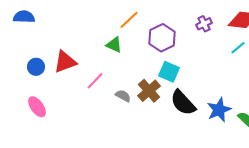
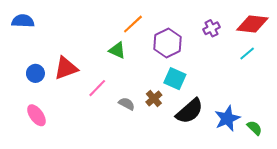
brown cross: (149, 91) -> (154, 99), size x0.7
black semicircle: (183, 103) -> (189, 111), turned -88

